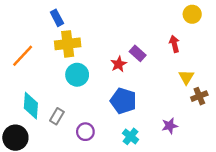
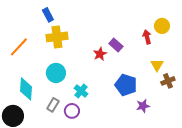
yellow circle: (192, 14) -> (162, 26), moved
cyan circle: (77, 75) -> (56, 73), moved
blue pentagon: (123, 101) -> (126, 85), moved
gray rectangle: (57, 116) -> (53, 105), moved
cyan cross: (130, 136) -> (81, 91), moved

